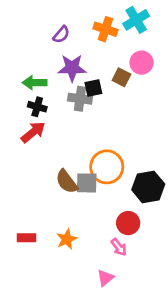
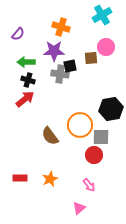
orange cross: (105, 29) -> (61, 27), moved
purple semicircle: (61, 35) -> (18, 34), moved
brown square: (121, 77) -> (91, 58), turned -32
gray square: (87, 183) -> (101, 137), moved
black hexagon: (148, 187) -> (111, 109), moved
red circle: (128, 223) -> (94, 155), moved

